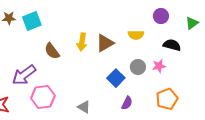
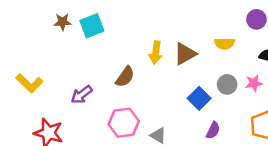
brown semicircle: (52, 51) -> (125, 77), moved, turned -108
purple arrow: (24, 75) -> (82, 95), size x0.7
pink hexagon: (43, 97) -> (124, 123), moved

